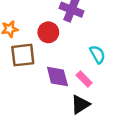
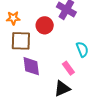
purple diamond: (57, 76) -> (31, 66), moved

